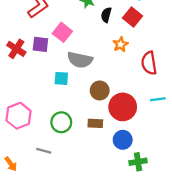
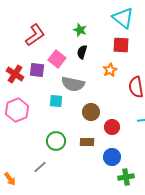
black semicircle: (106, 15) -> (82, 52), moved
red square: (133, 17) -> (121, 45), turned -36
red circle: (123, 107) -> (112, 127), size x0.6
pink hexagon: (19, 116) -> (17, 110), moved
gray line: (44, 151) -> (40, 167), turned -56

